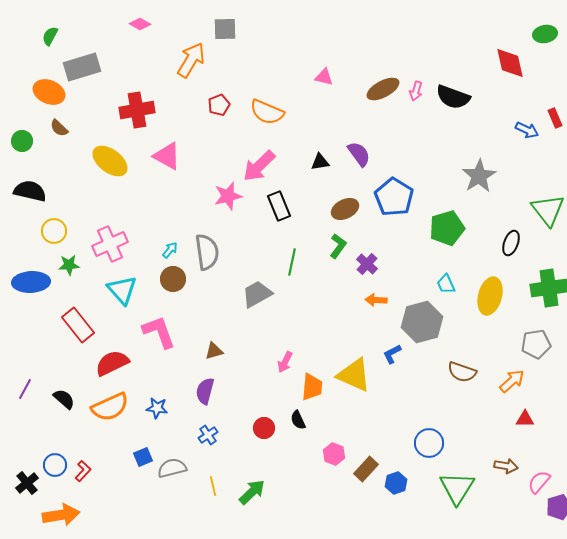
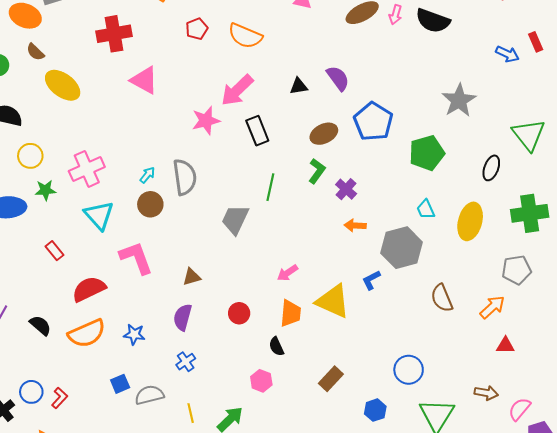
yellow ellipse: (110, 161) -> (63, 85), moved
gray trapezoid: (257, 294) -> (235, 219), turned -36
red rectangle: (78, 325) -> (55, 251), size x0.6
pink arrow: (285, 362) -> (288, 273), moved, turned 30
brown semicircle: (462, 372) -> (442, 298), turned 48
red circle: (264, 428) -> (239, 313), moved
pink hexagon: (334, 454) -> (261, 381), moved
brown rectangle: (366, 469) -> (331, 379), moved

